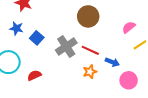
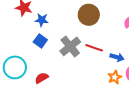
blue star: (16, 28) -> (42, 20), moved
orange star: (90, 72) -> (115, 77), moved

